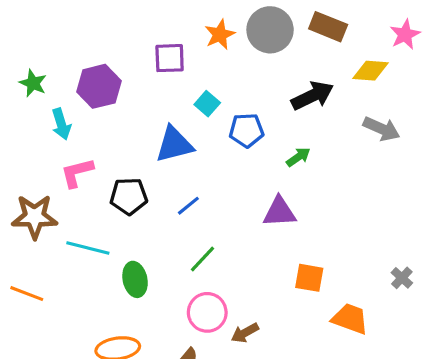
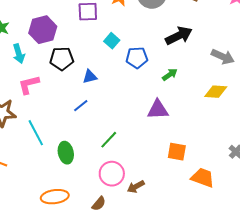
yellow diamond: (370, 71) -> (216, 92), moved
blue triangle: (174, 144) -> (90, 77), moved, size x0.6
black pentagon: (129, 196) -> (62, 59), moved
blue line: (188, 206) -> (81, 106), moved
cyan line: (88, 248) -> (36, 133), turned 48

